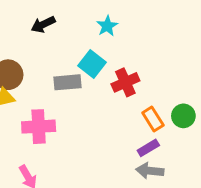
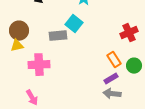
red cross: (125, 82) -> (129, 33), moved
green circle: (183, 116) -> (134, 66), moved

